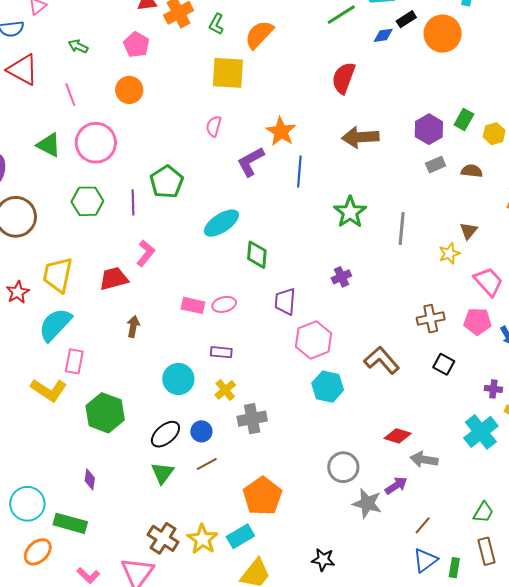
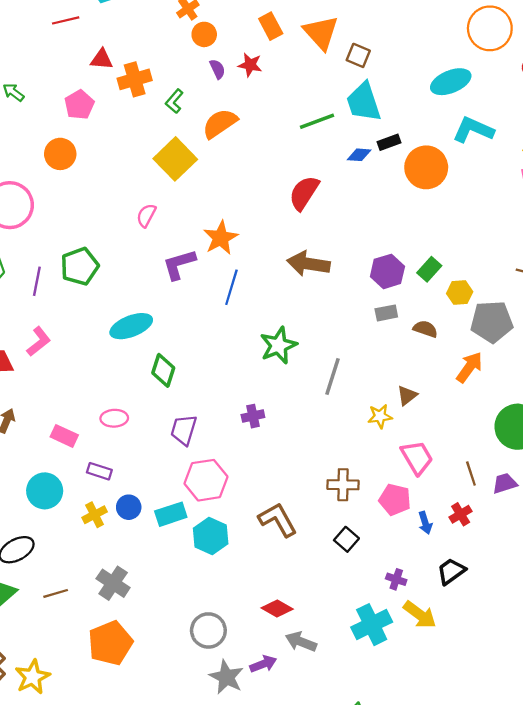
yellow square: (228, 73) -> (175, 159), turned 30
pink rectangle: (193, 305) -> (64, 436), moved
gray cross: (252, 419) -> (113, 583), moved, turned 32
blue circle: (201, 431) -> (129, 507), moved
cyan rectangle: (240, 536) -> (171, 514), moved

